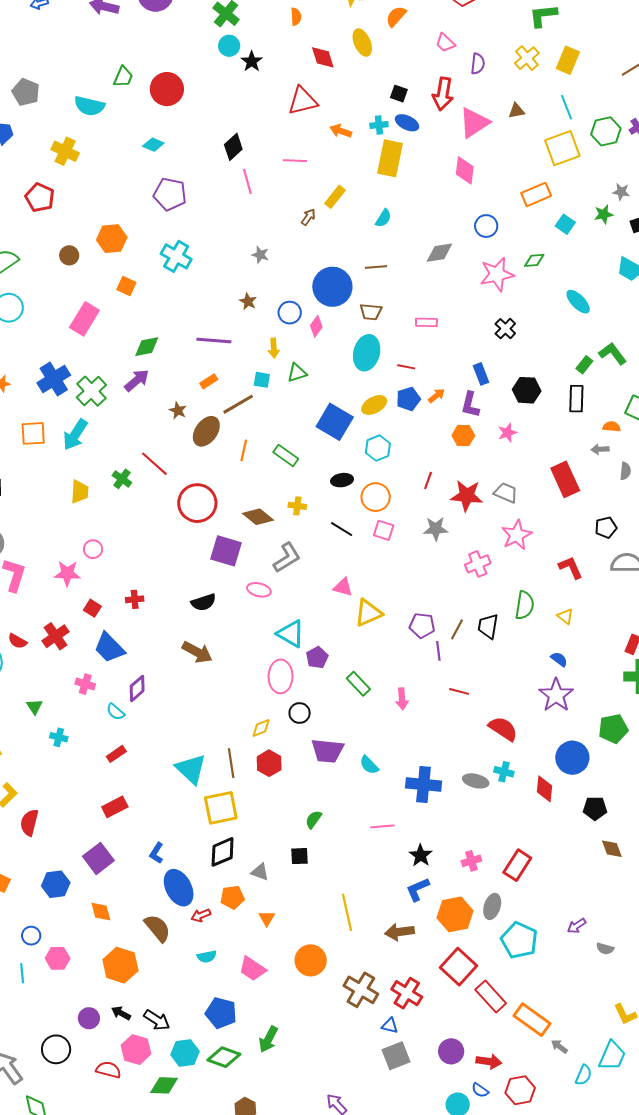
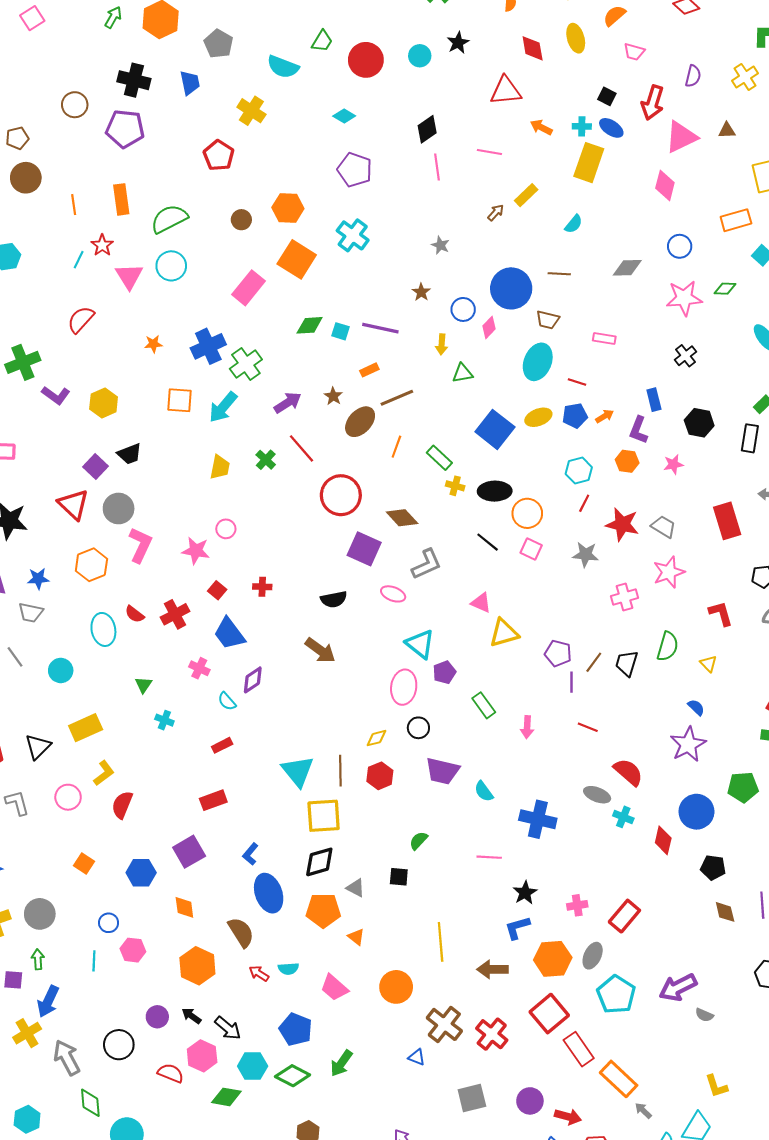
pink trapezoid: (445, 43) -> (634, 52), moved, turned -35
cyan circle: (229, 46) -> (420, 56), moved
orange square: (126, 286) -> (297, 259), size x1.8
purple arrow: (137, 380) -> (288, 403), moved
cyan square: (262, 380) -> (340, 331), moved
cyan hexagon: (378, 448) -> (579, 471), moved
black ellipse: (342, 480) -> (495, 491), size x1.4
yellow cross: (297, 506) -> (455, 486), moved
gray ellipse: (476, 781) -> (597, 795), moved
orange pentagon: (232, 897) -> (323, 910), size x1.4
red arrow: (201, 915) -> (259, 973), moved, turned 48
orange triangle: (267, 918) -> (356, 937), turned -30
purple arrow: (577, 926) -> (678, 987), size x1.8
blue triangle: (390, 1026) -> (417, 1057), moved

